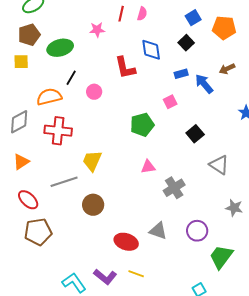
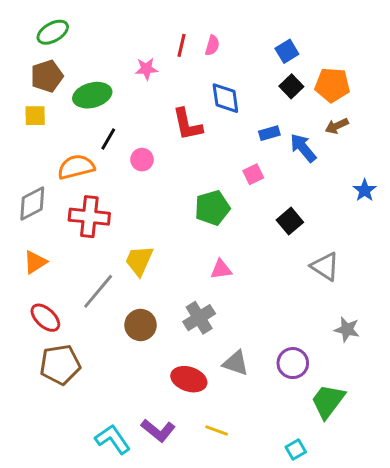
orange pentagon: (224, 28) -> (332, 85), moved
black square: (186, 43) -> (291, 86), moved
gray line: (64, 182) -> (98, 291), turned -32
gray cross: (174, 188) -> (199, 318), moved
yellow line: (136, 274) -> (217, 430), moved

